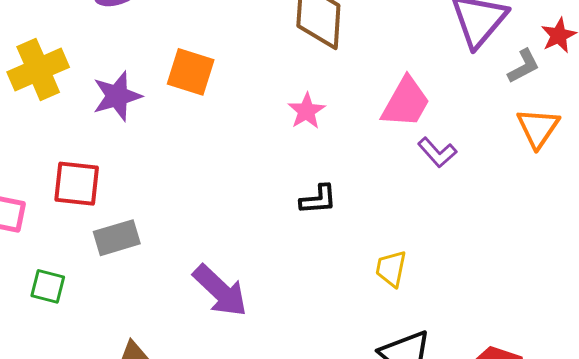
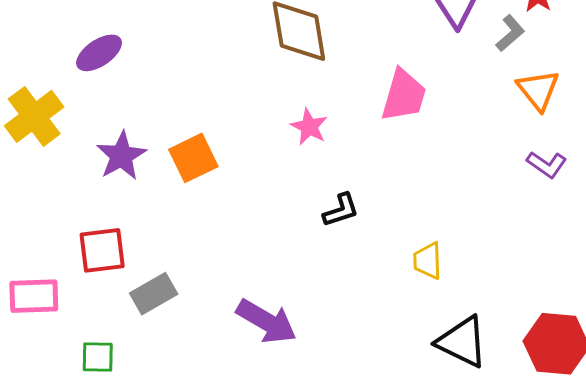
yellow cross: (38, 70) -> (34, 116), moved
orange square: (191, 72) -> (193, 158), moved, turned -30
purple L-shape: (437, 152) -> (547, 164), moved

